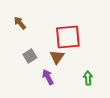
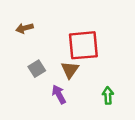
brown arrow: (20, 23) -> (25, 28), turned -64

